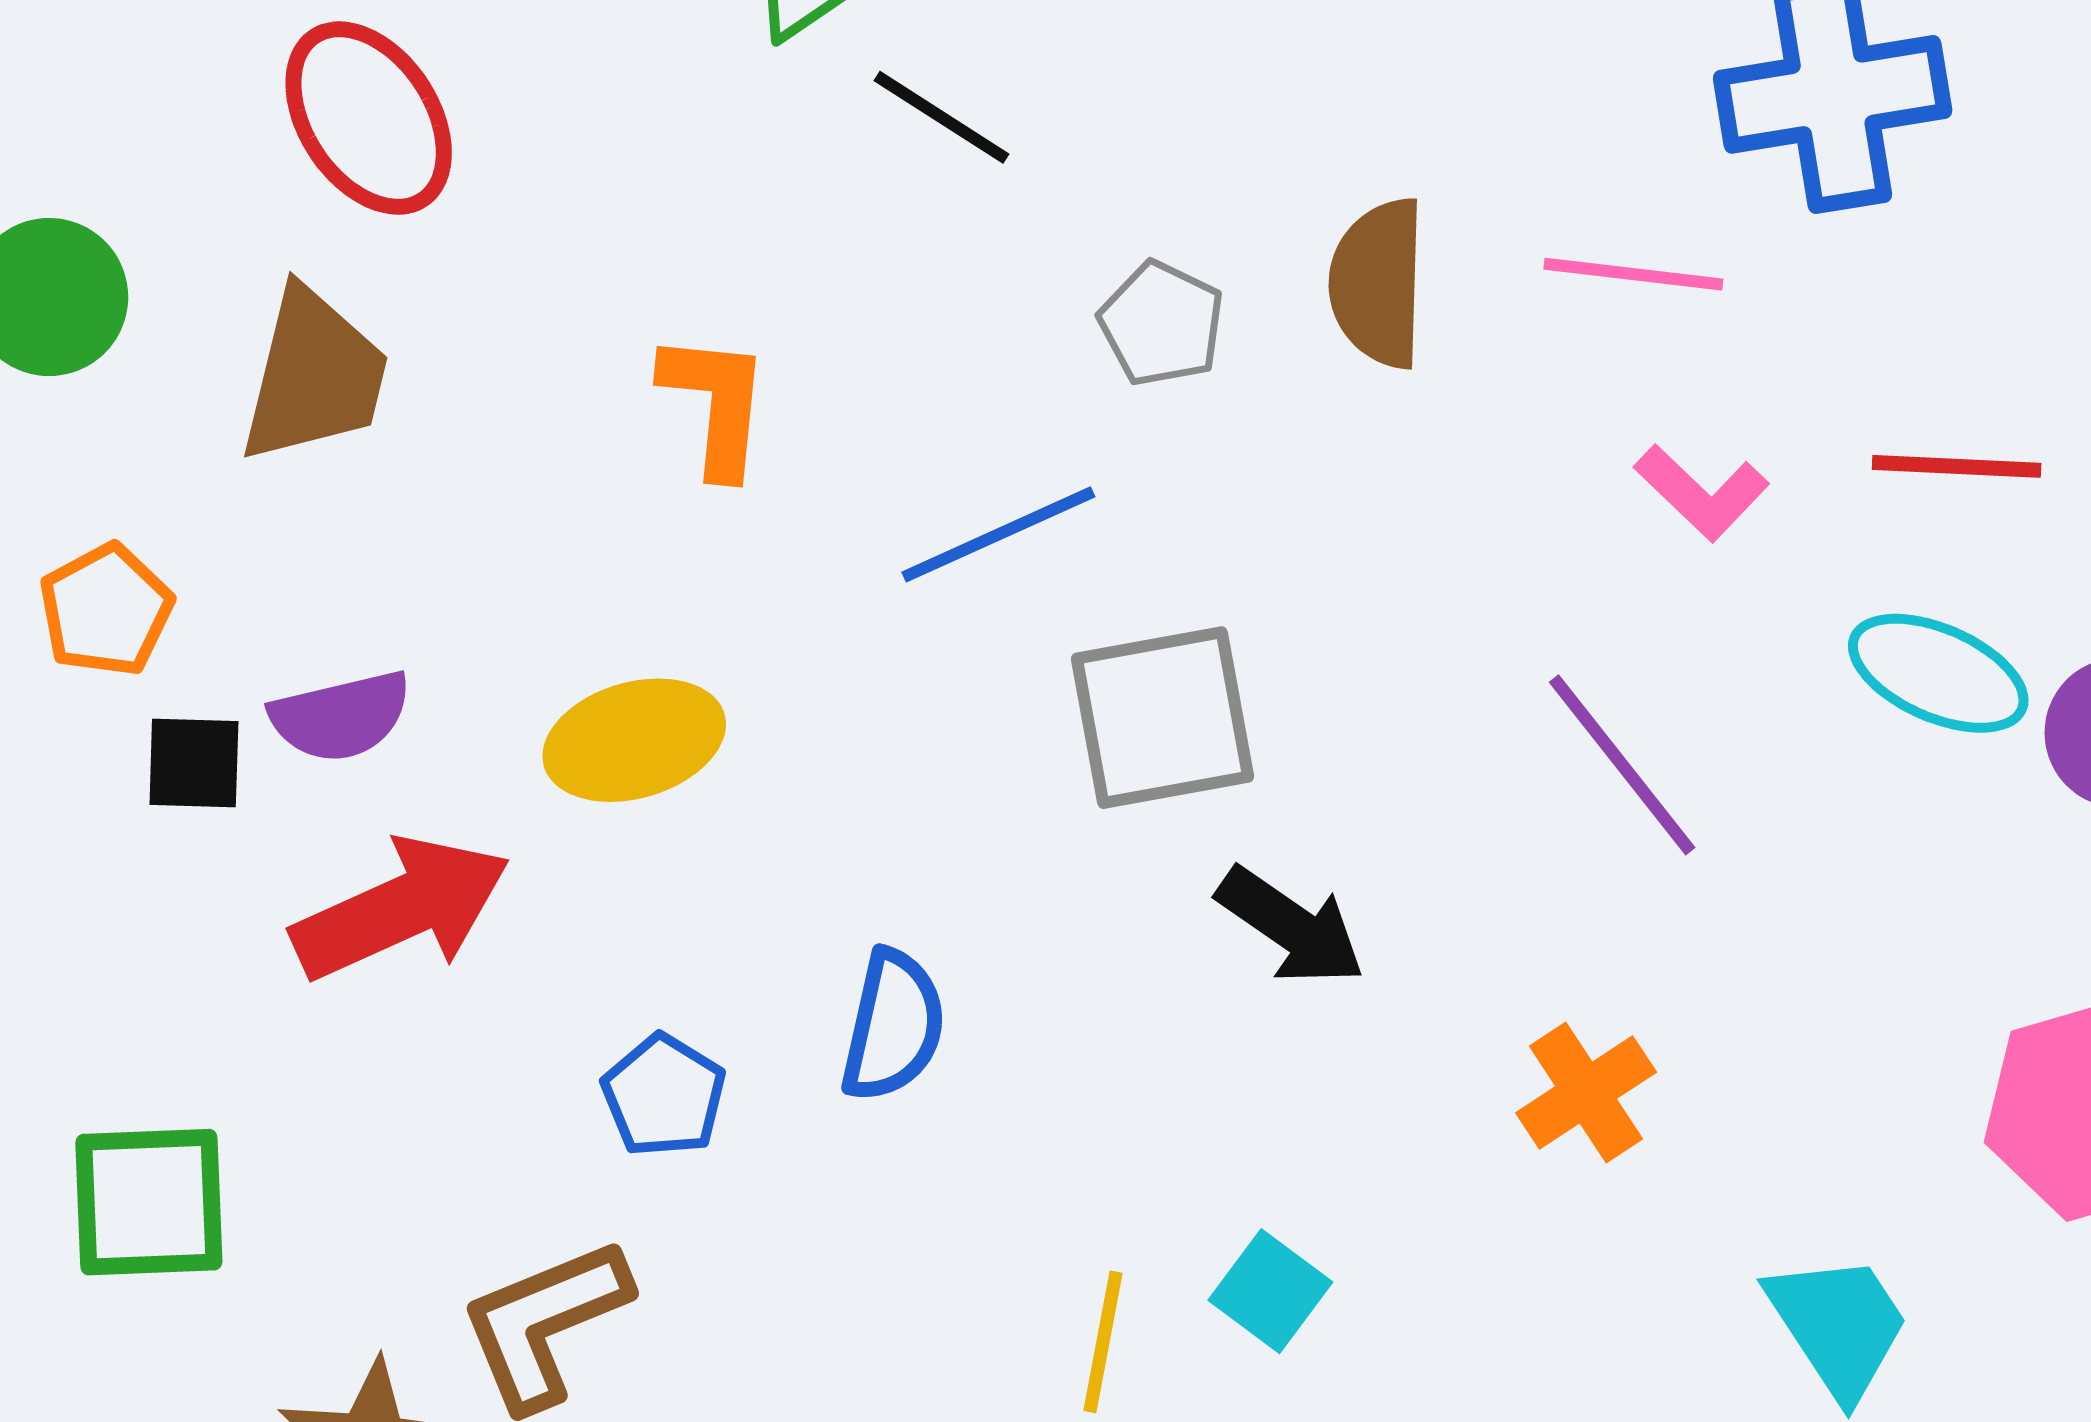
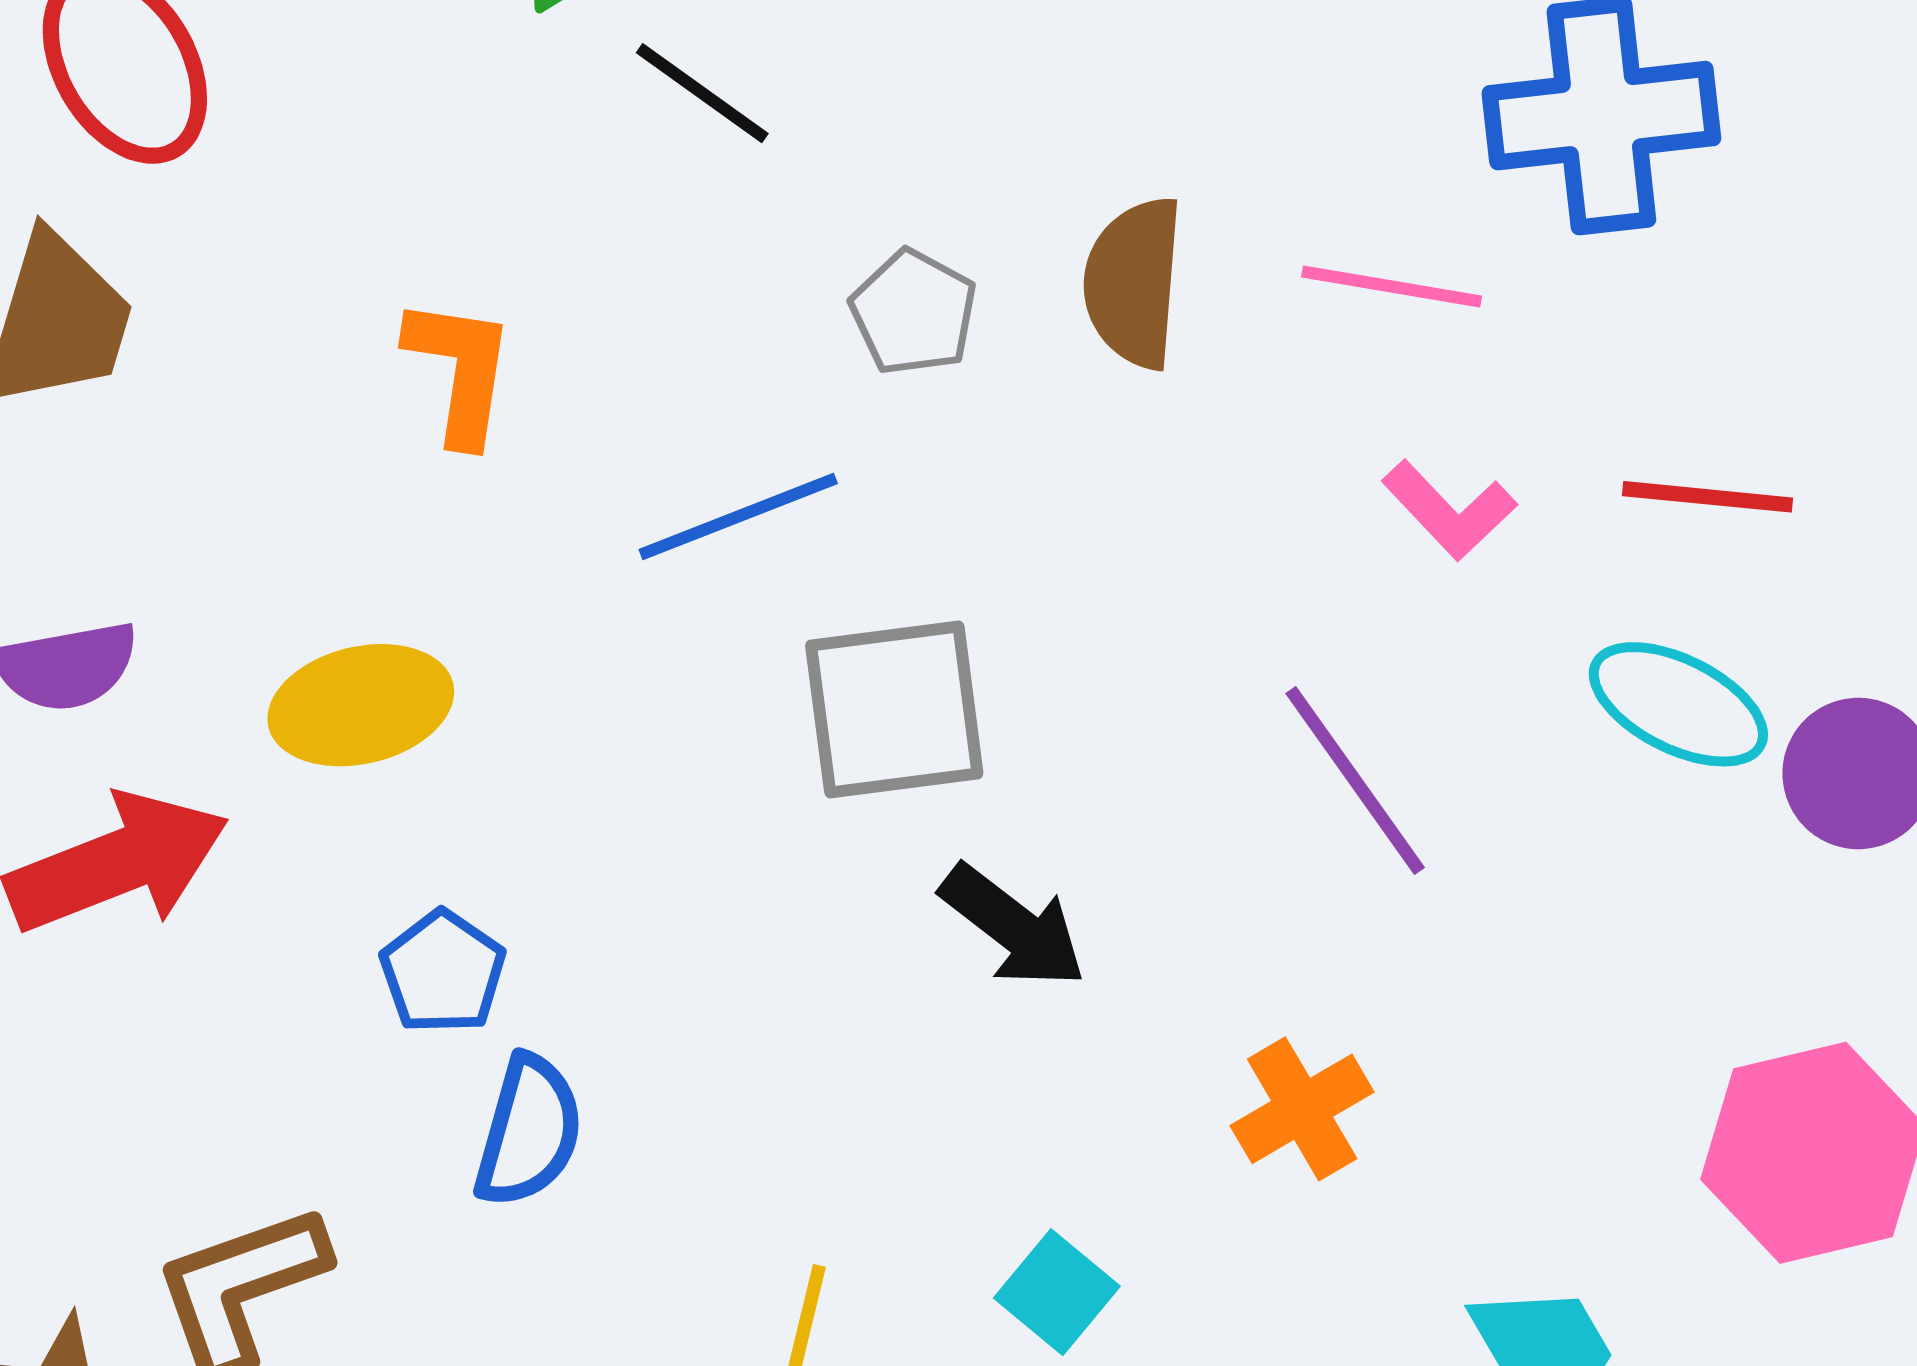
blue semicircle: (893, 1026) -> (529, 1131), moved
blue pentagon: (664, 1096) -> (443, 972), moved
cyan square: (1270, 1291) -> (1057, 1292), moved

